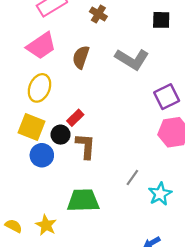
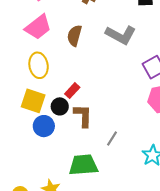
yellow ellipse: (39, 88) -> (39, 65), turned -30
gray line: (132, 178) -> (112, 139), moved

